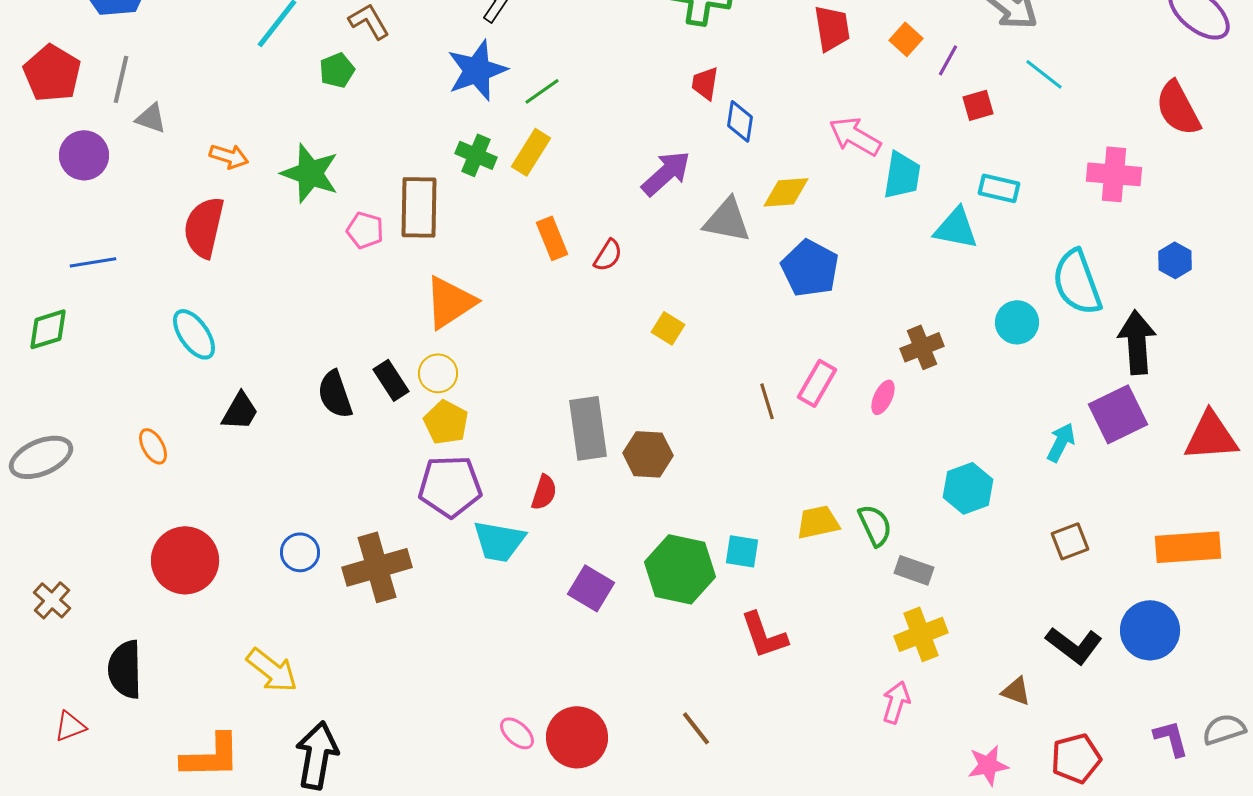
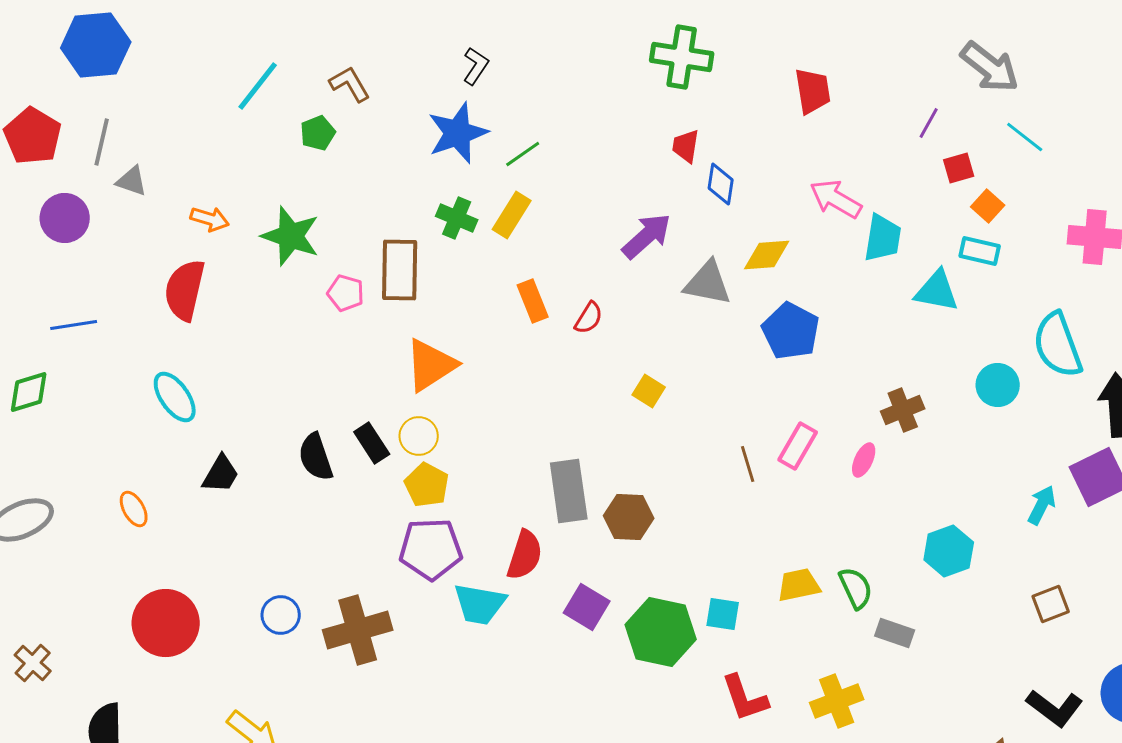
orange square: (906, 39) -> (988, 206), moved
red semicircle: (544, 492) -> (525, 555), size x1.4
purple square: (591, 588) -> (587, 607), moved
yellow cross: (921, 634) -> (837, 701), moved

